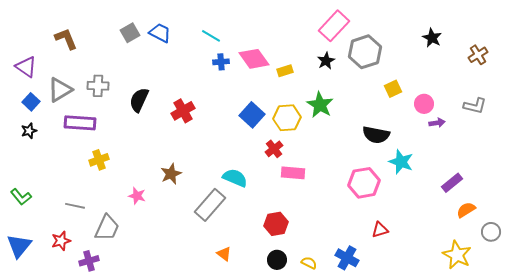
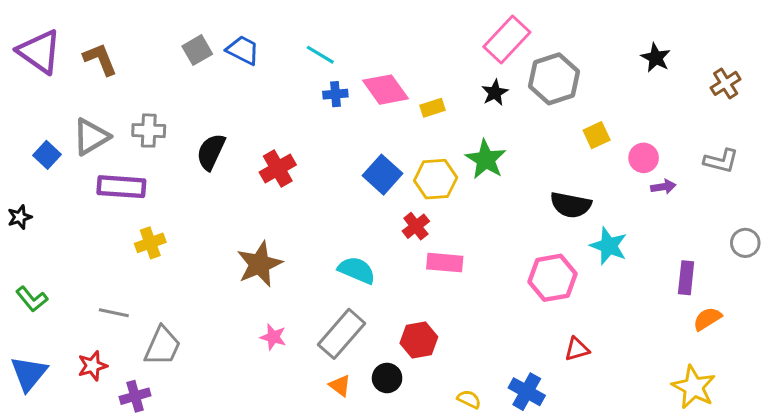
purple triangle: (26, 67) -> (39, 52), moved, size x1.4
black star: (29, 131) -> (20, 217), moved
brown star: (171, 174) -> (260, 264), size x1.4
purple rectangle: (452, 183) -> (686, 278), turned -45
pink star: (137, 196) -> (273, 337), moved
gray rectangle: (210, 205) -> (341, 334), moved
gray circle: (491, 232) -> (745, 243), moved
black circle: (277, 260) -> (387, 378), moved

